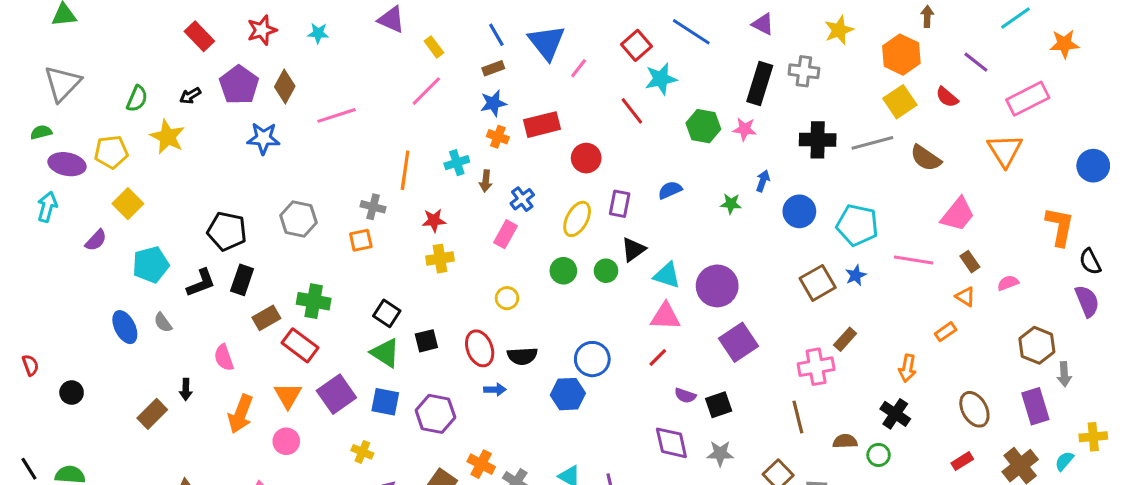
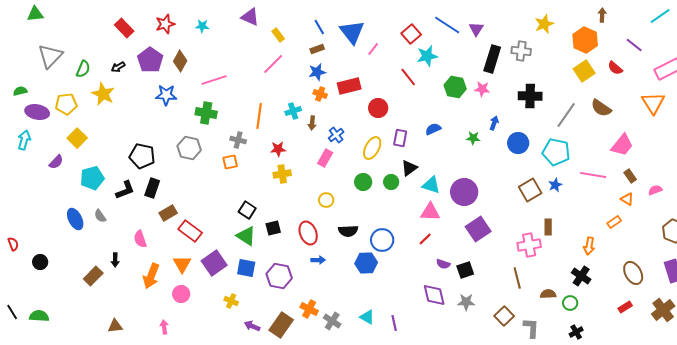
purple triangle: (763, 24) -> (476, 29), moved, turned 35
gray triangle: (62, 83) -> (50, 56), moved
gray line: (872, 143) -> (566, 115), moved, turned -40
green cross: (314, 301) -> (206, 113), moved
brown rectangle: (845, 339) -> (548, 227), turned -42
black semicircle: (522, 356) -> (348, 231), moved

